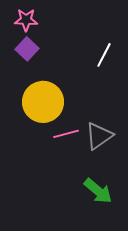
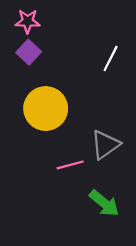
pink line: (66, 134) -> (70, 165), moved

